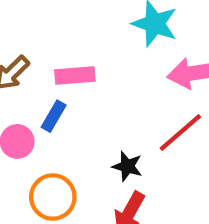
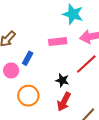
pink rectangle: (75, 76) -> (58, 42), moved

